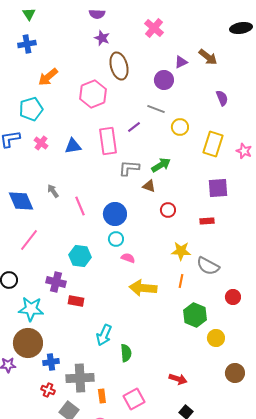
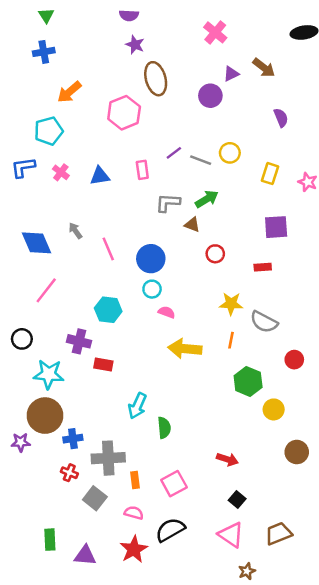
pink cross: (154, 28) -> (215, 32), moved
gray line: (156, 109) -> (201, 160), moved
pink rectangle: (108, 141) -> (142, 170), size x0.6
yellow rectangle: (213, 144) -> (270, 174), size x0.7

